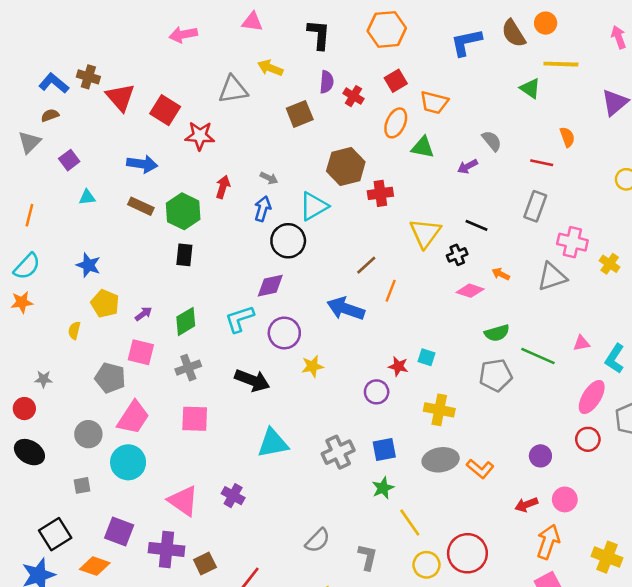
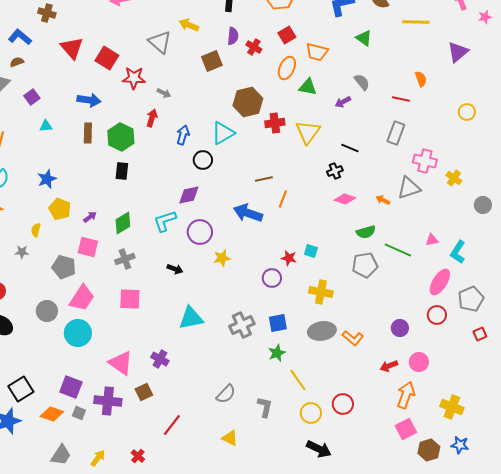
brown cross: (88, 77) -> (47, 13), moved
green triangle: (530, 88) -> (364, 38), moved
gray triangle: (233, 90) -> (160, 42), turned 50
gray arrow: (269, 178) -> (164, 93), moved
brown rectangle: (141, 206) -> (88, 133), turned 66
yellow triangle: (425, 233) -> (308, 132), moved
black circle: (288, 241) -> (203, 160), size x0.7
blue star: (88, 265) -> (47, 179), turned 30
brown line: (366, 265) -> (264, 179), turned 30
orange arrow: (501, 274) -> (383, 200), moved
gray star: (44, 379) -> (22, 252), moved
black arrow: (252, 380) -> (175, 269), size x0.6
gray square: (82, 485) -> (79, 413), moved, turned 32
red circle: (467, 553) -> (343, 404), size x0.7
brown square: (205, 564) -> (144, 392), moved

